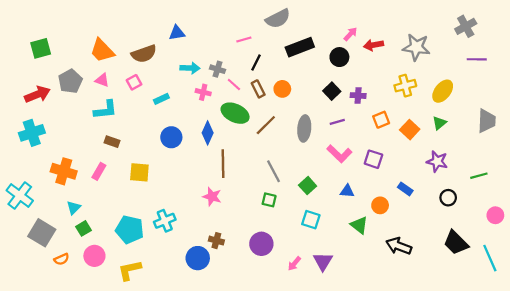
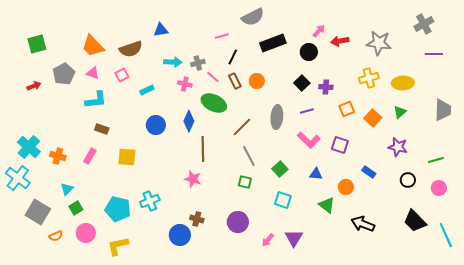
gray cross: (217, 69) -> (198, 63), turned -32
yellow ellipse: (443, 91) -> (403, 83), turned 50
red arrow: (37, 94) -> (34, 86), size x0.6
brown line: (266, 125) -> (242, 127), moved
cyan cross: (32, 133) -> (29, 147), moved, turned -30
orange cross: (64, 171) -> (58, 156), size x0.7
pink circle: (495, 215) -> (439, 188), moved

